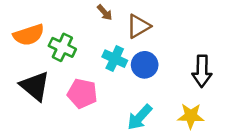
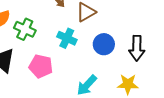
blue circle: (145, 65) -> (104, 44), moved

